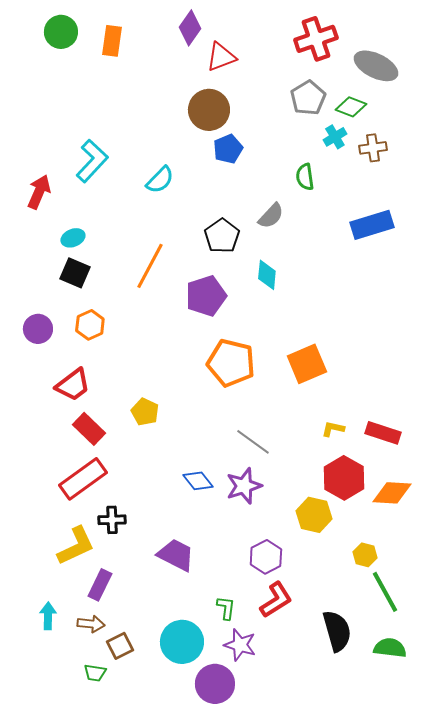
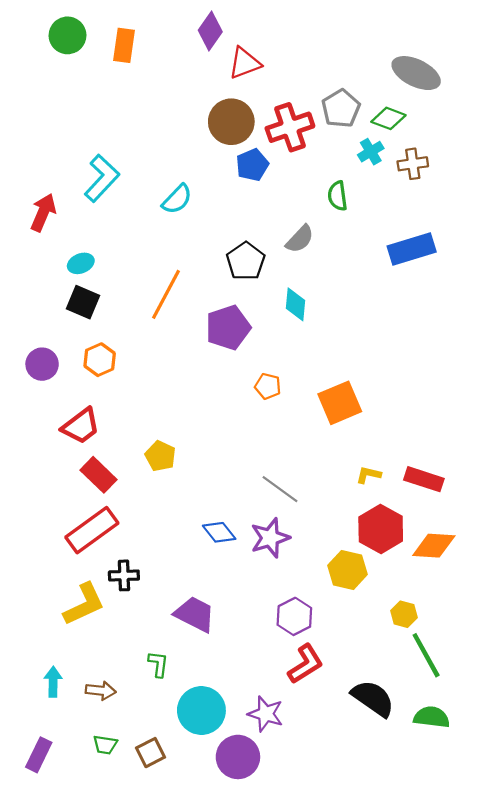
red cross: (316, 39) -> (290, 127), moved
orange pentagon: (231, 363) -> (268, 386), moved, size x0.5
purple rectangle: (100, 585) -> (39, 755), moved
green L-shape: (226, 608) -> (158, 664), moved
black semicircle: (337, 631) -> (373, 698), turned -39
brown square: (120, 646) -> (151, 753), moved

